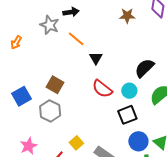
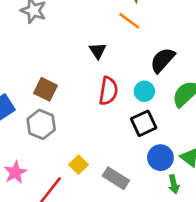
orange line: (76, 39) -> (129, 21), moved
red semicircle: (102, 89) -> (108, 91), turned -115

